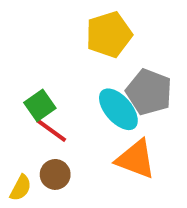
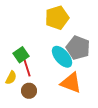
red line: (51, 130) -> (27, 68), turned 36
yellow semicircle: (21, 188) -> (11, 78), moved

